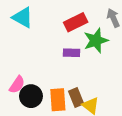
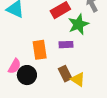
purple rectangle: (72, 53) -> (66, 45), moved
orange rectangle: (58, 100) -> (40, 50), moved

